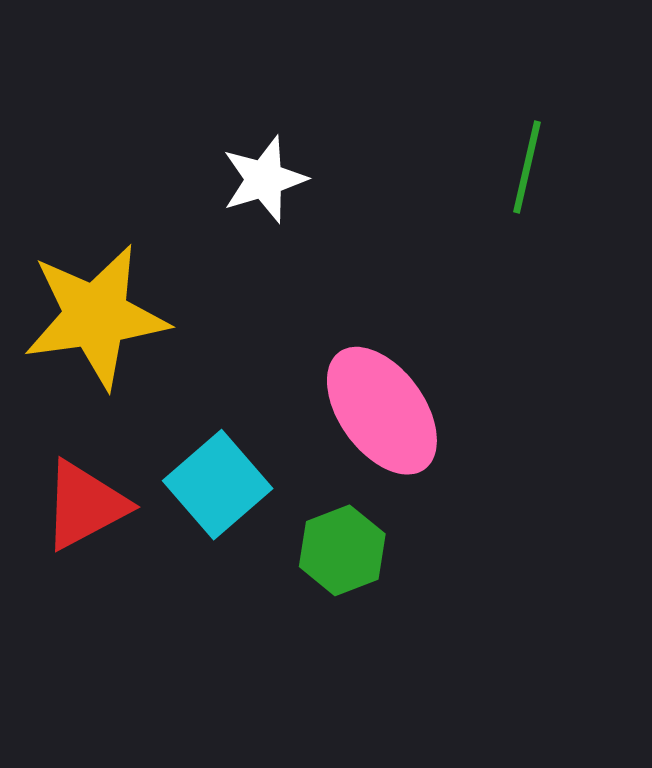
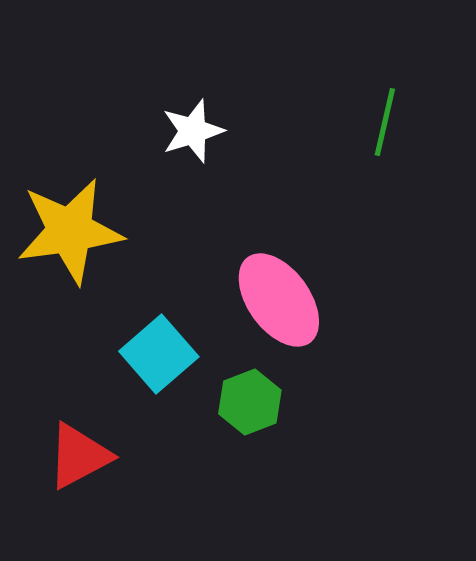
red triangle: (85, 505) -> (79, 456), moved

